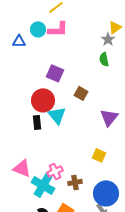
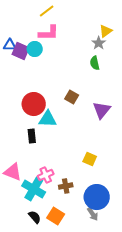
cyan circle: (38, 29) -> (35, 49), moved
purple square: (55, 73) -> (21, 51), moved
cyan triangle: (57, 115) -> (48, 119), turned -48
purple triangle: (109, 117) -> (102, 110), moved
black rectangle: (37, 122) -> (32, 136), moved

